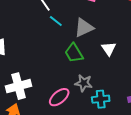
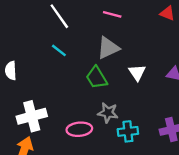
cyan line: (56, 21) -> (59, 50), moved
pink ellipse: (59, 97) -> (79, 129), turned 35

